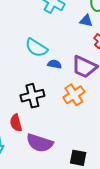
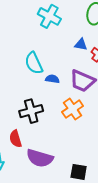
blue triangle: (86, 21) -> (81, 45), moved
cyan semicircle: (36, 48) -> (34, 63), turned 35

